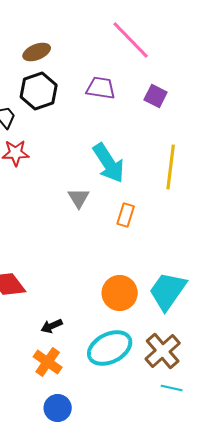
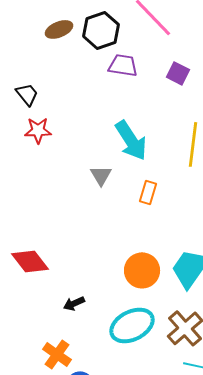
black hexagon: (39, 91) -> (101, 30), moved
orange cross: (48, 362) -> (57, 354), moved

